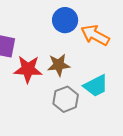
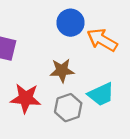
red star: (28, 69) -> (26, 98), moved

